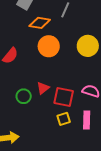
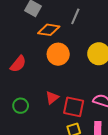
green circle: (24, 96) -> (21, 106), moved

